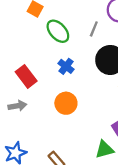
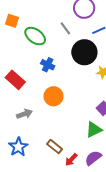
gray line: (94, 29) -> (65, 28), turned -48
gray arrow: (17, 106) -> (24, 114), moved

